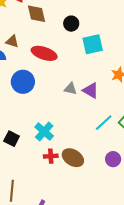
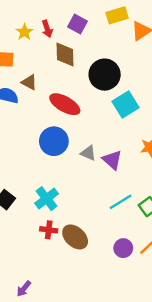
black circle: (71, 24) -> (105, 75), size x1.6
cyan square: (93, 44) -> (126, 105), turned -30
blue circle: (23, 82) -> (54, 141), moved

